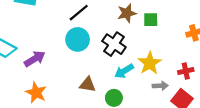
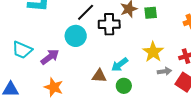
cyan circle: (78, 39) -> (76, 36), moved
black cross: (114, 44) -> (109, 24), moved, turned -30
cyan arrow: (124, 71) -> (120, 65), moved

